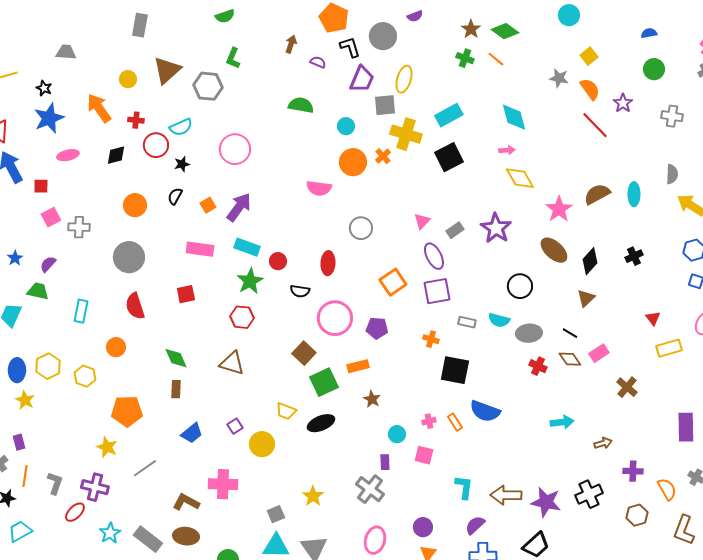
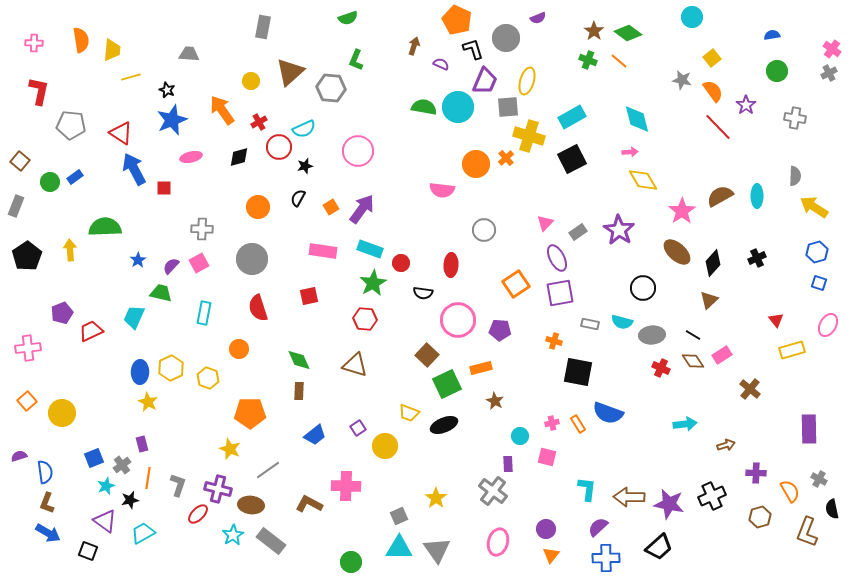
red cross: (136, 120) -> (259, 122), turned -35
cyan circle: (346, 126) -> (458, 107), moved, size x1.8
pink square: (51, 217) -> (199, 263), moved
brown ellipse: (186, 536) -> (251, 505), moved

